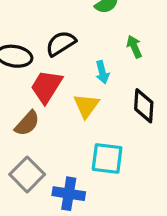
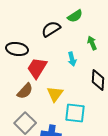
black semicircle: (61, 43) -> (51, 29), moved
yellow triangle: (86, 106) -> (55, 94), moved

